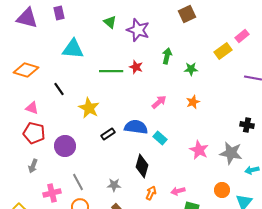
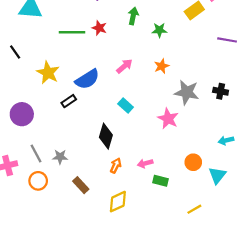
blue semicircle: (136, 127) -> (87, 79), moved, turned 140
gray star: (231, 153) -> (187, 92), moved
gray star: (114, 185) -> (60, 157), moved

